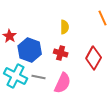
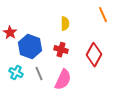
cyan cross: (16, 76) -> (16, 73), size x0.6
gray line: (39, 77) -> (39, 74), turned 56

